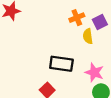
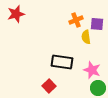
purple square: (100, 22) -> (97, 24), turned 32

